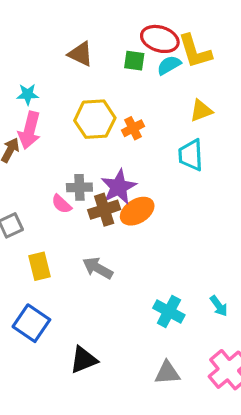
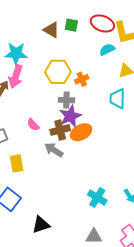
green square: (134, 61) -> (71, 25), moved
cyan semicircle: (169, 65) -> (107, 50), moved
cyan star: (28, 94) -> (16, 53), size x1.6
gray cross: (79, 187) -> (66, 100), moved
gray arrow: (98, 268) -> (54, 150), moved

